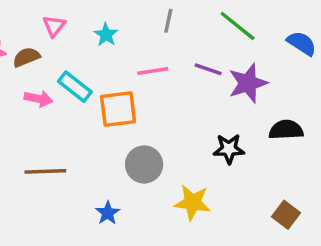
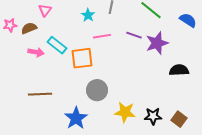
cyan star: (106, 35) -> (88, 15), moved
black star: (229, 149) -> (153, 116), moved
blue star: (108, 213) -> (76, 118), size x1.6

